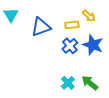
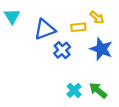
blue cross: (70, 46) -> (62, 50), moved

